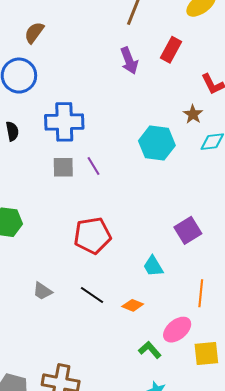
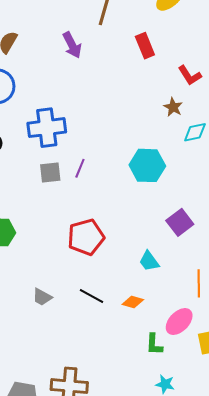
red rectangle: (171, 50) -> (145, 46), turned -45
purple arrow: (129, 61) -> (72, 45), moved
cyan hexagon: (157, 143) -> (147, 165), moved
purple line: (93, 166) -> (80, 168), turned 60
green L-shape: (150, 350) -> (154, 344), turned -130

